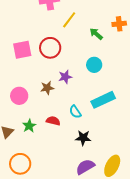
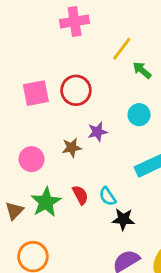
yellow line: (69, 20) -> (122, 49), moved
cyan semicircle: (75, 112) -> (108, 196), moved
red semicircle: (53, 121) -> (80, 195), turned 48
green star: (29, 126) -> (46, 202), size x1.5

